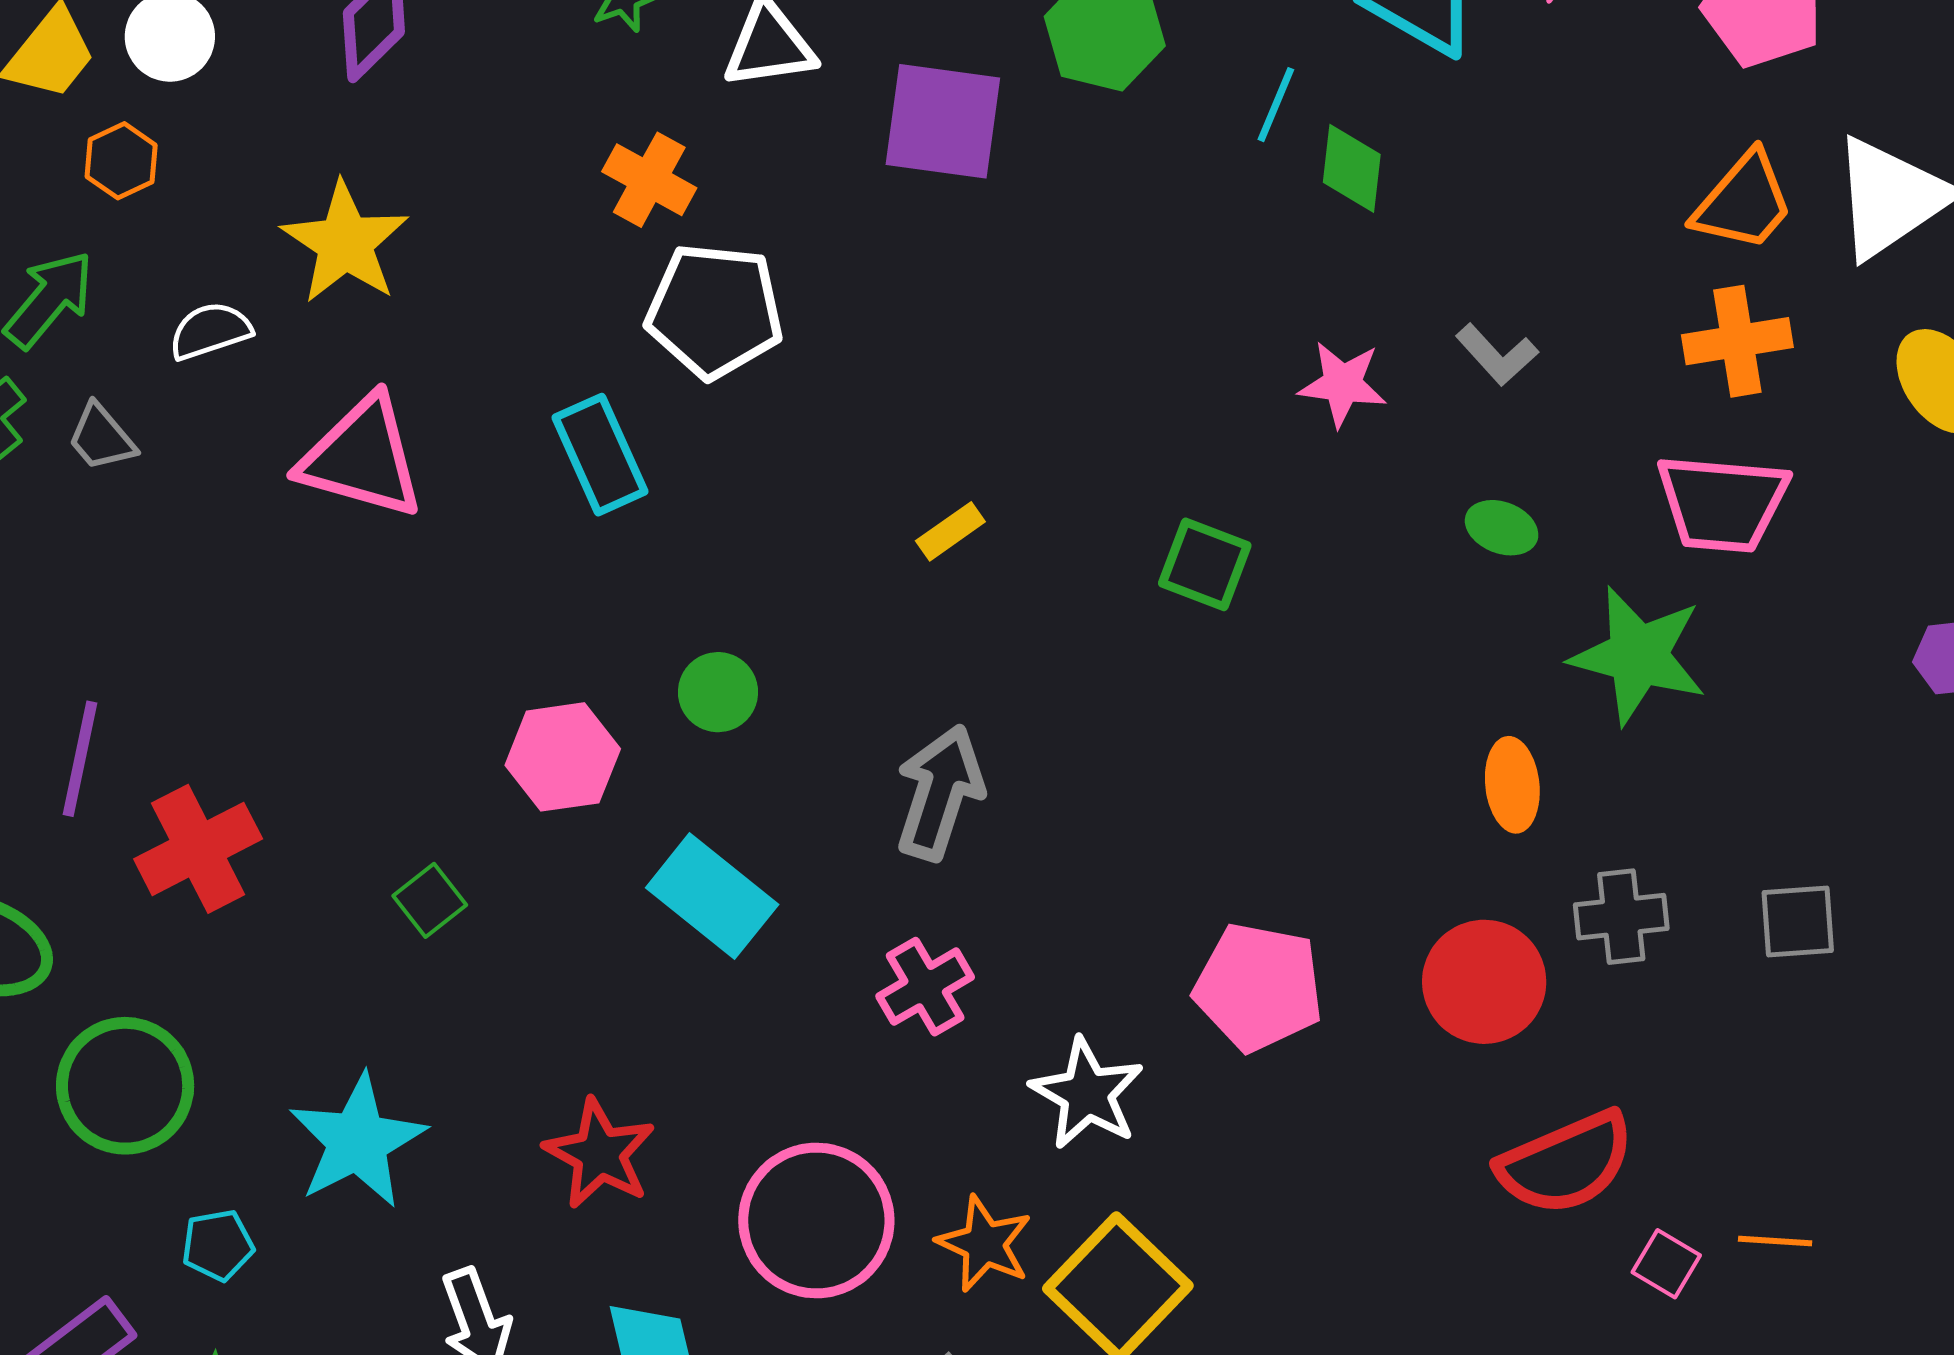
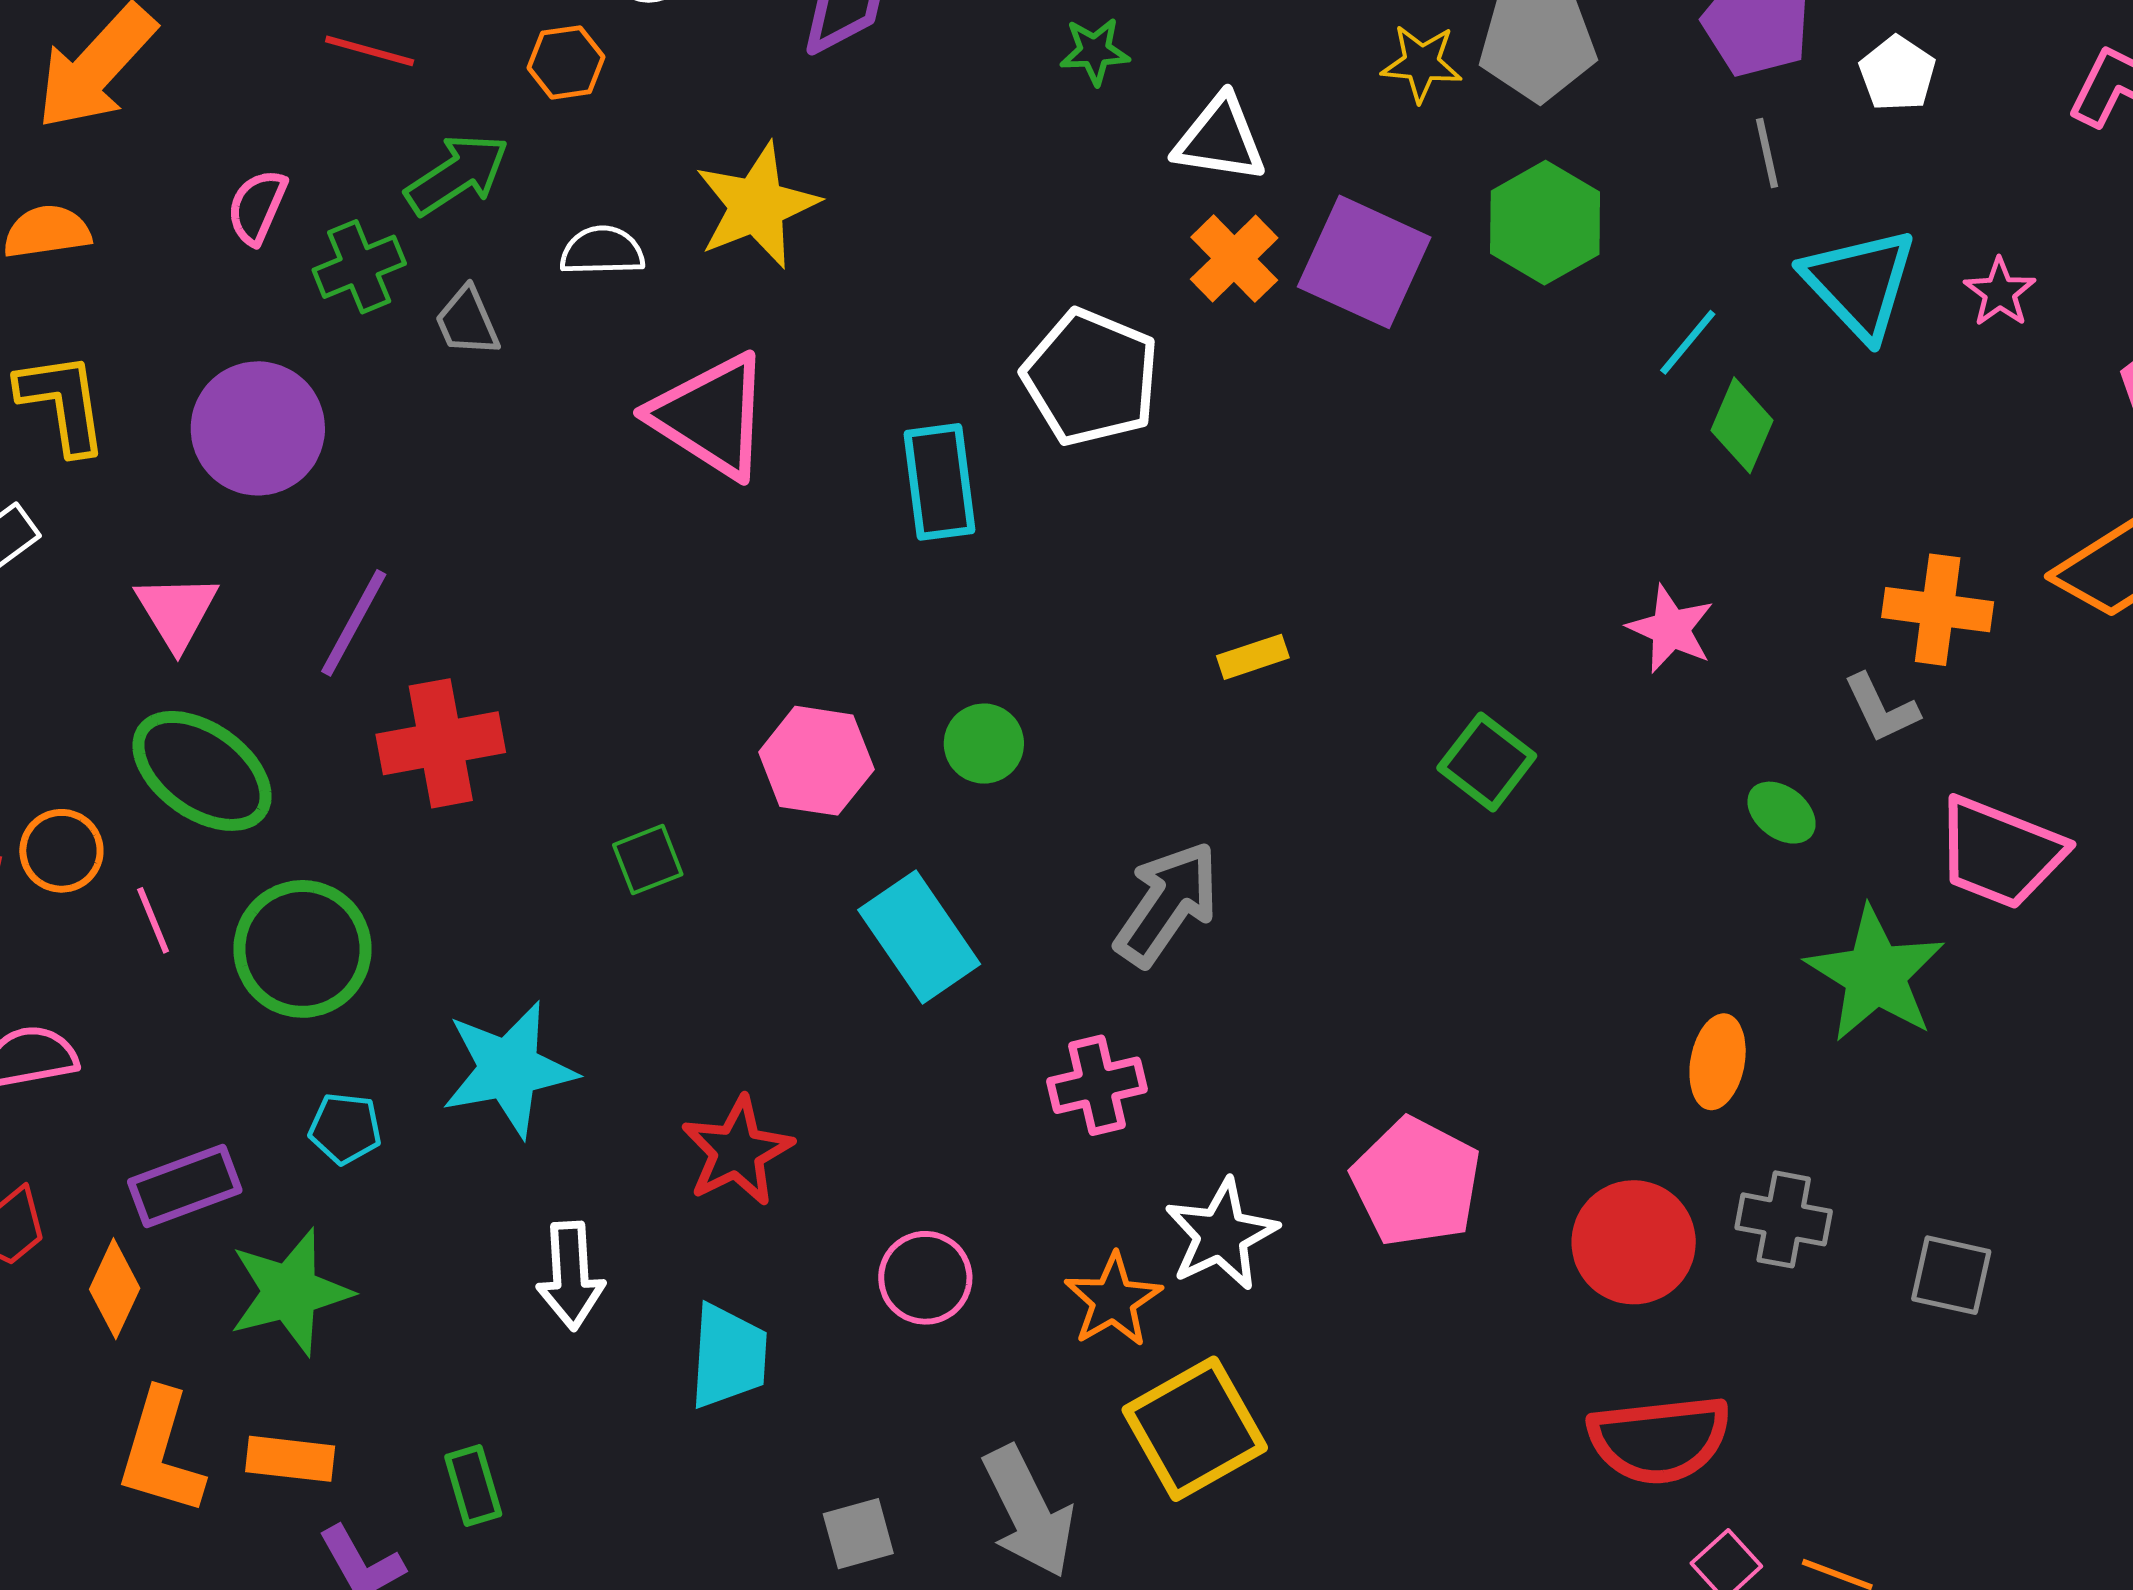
orange cross: (649, 180) -> (1234, 259), moved
orange cross: (1737, 341) -> (1938, 610), moved
gray L-shape: (1497, 355) -> (1881, 708), moved
pink circle: (816, 1221) -> (925, 1278), size x0.6
orange star: (984, 1244) -> (1113, 1300), moved

